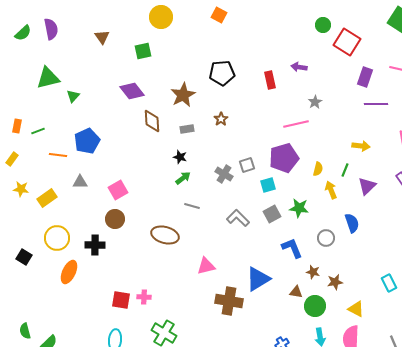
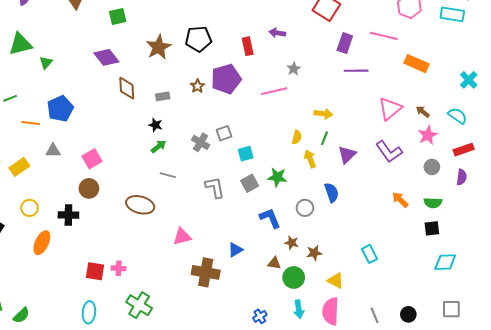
brown star: (183, 95) -> (159, 47), moved
yellow arrow: (361, 146) -> (323, 114), moved
purple pentagon: (284, 158) -> (226, 79), moved
gray L-shape: (238, 218) -> (215, 187), turned 35
yellow circle: (57, 238) -> (30, 208), size x0.7
blue triangle: (258, 279) -> (235, 250), size x0.6

